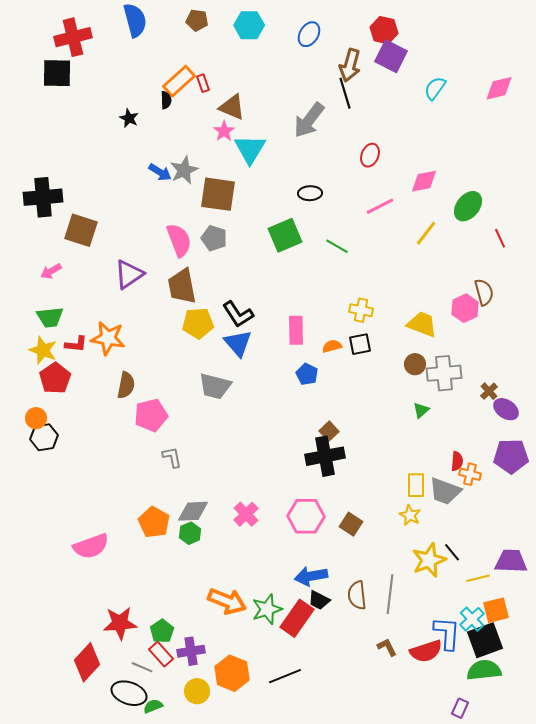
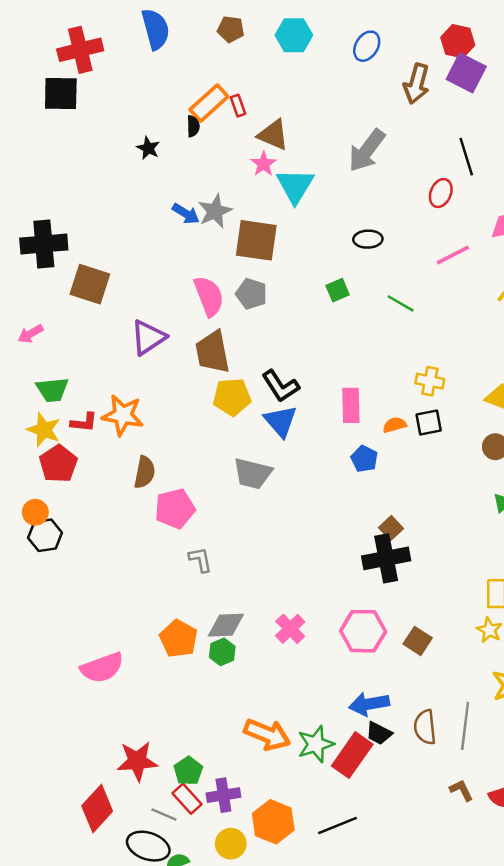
black line: (345, 93) -> (466, 157), moved
green square: (285, 235) -> (338, 290), size x0.6
pink arrow: (51, 271) -> (30, 334), moved

